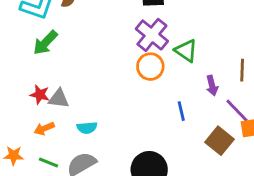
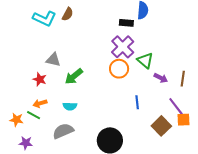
green arrow: (45, 43) -> (74, 76), moved
purple arrow: (212, 86) -> (161, 78), moved, turned -56
gray triangle: (59, 99) -> (53, 60), moved
green line: (48, 162) -> (34, 115), moved

